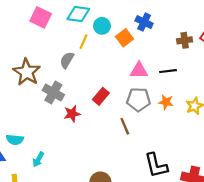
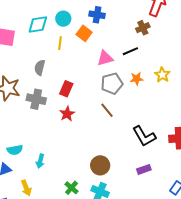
cyan circle: (102, 26) -> (63, 19), moved
brown cross: (185, 40) -> (143, 28), moved
yellow line: (83, 42) -> (60, 43), moved
red rectangle: (101, 96) -> (66, 89), moved
red star: (72, 114) -> (67, 114), moved

